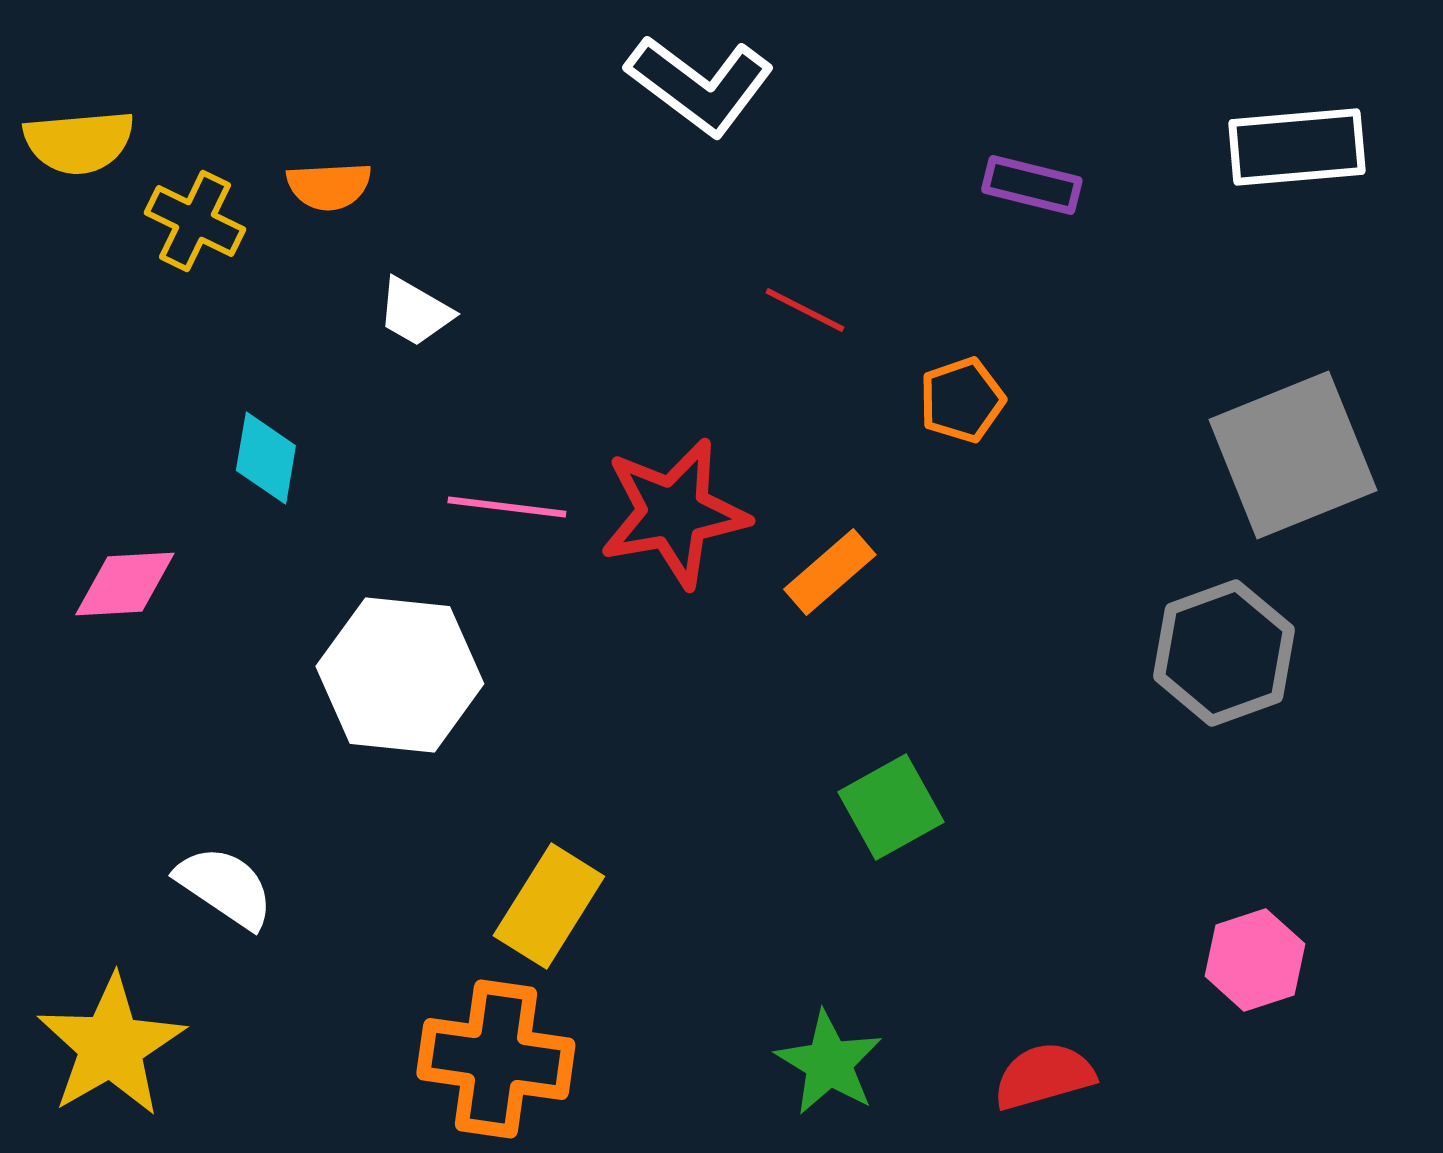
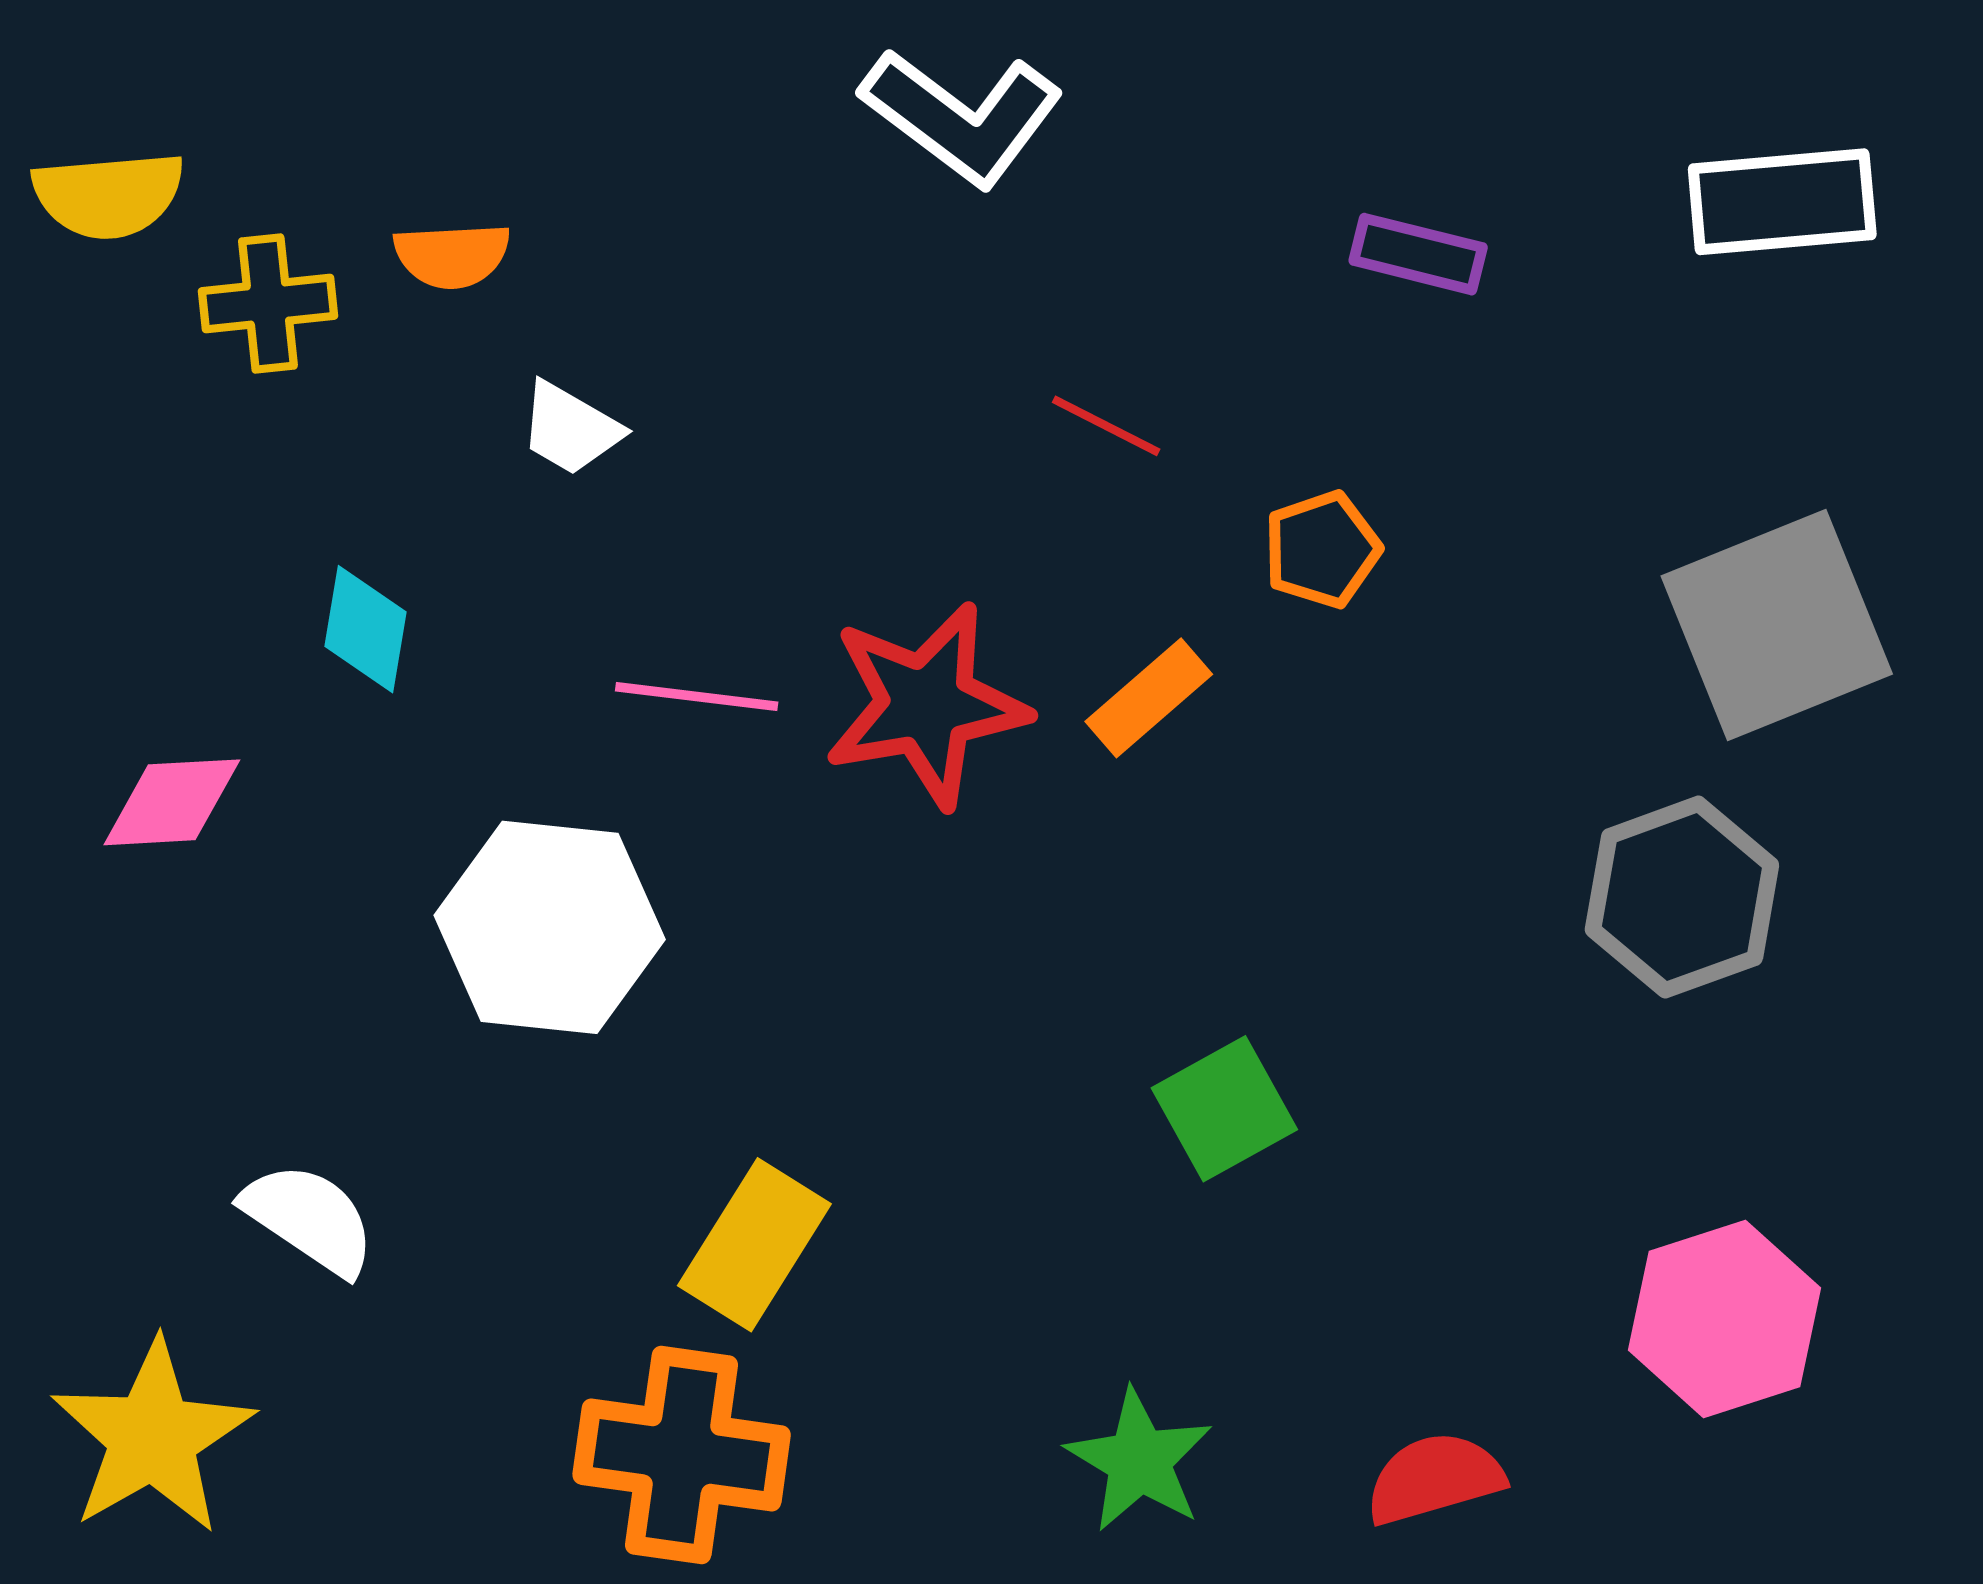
yellow cross: (195, 221) -> (268, 304), turned -32
orange rectangle: (830, 572) -> (1149, 698), moved
pink hexagon: (1255, 960) -> (1724, 1319), size x1.4

